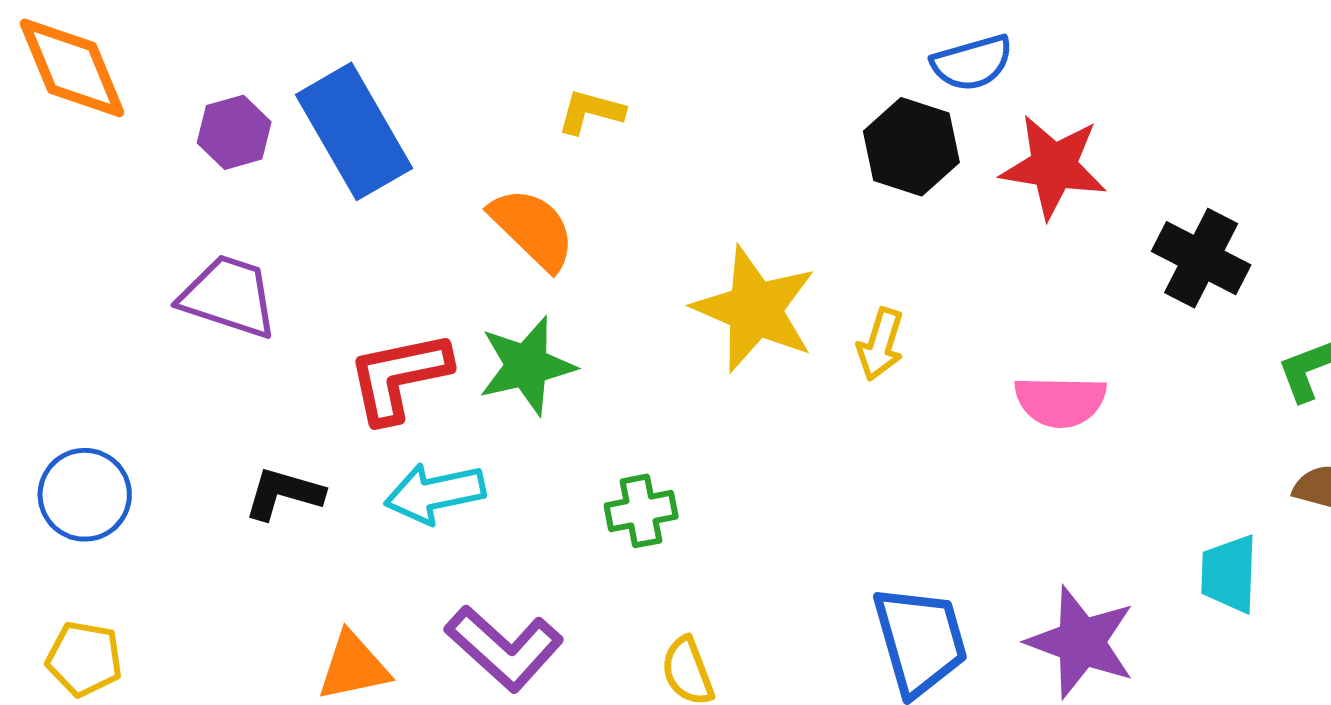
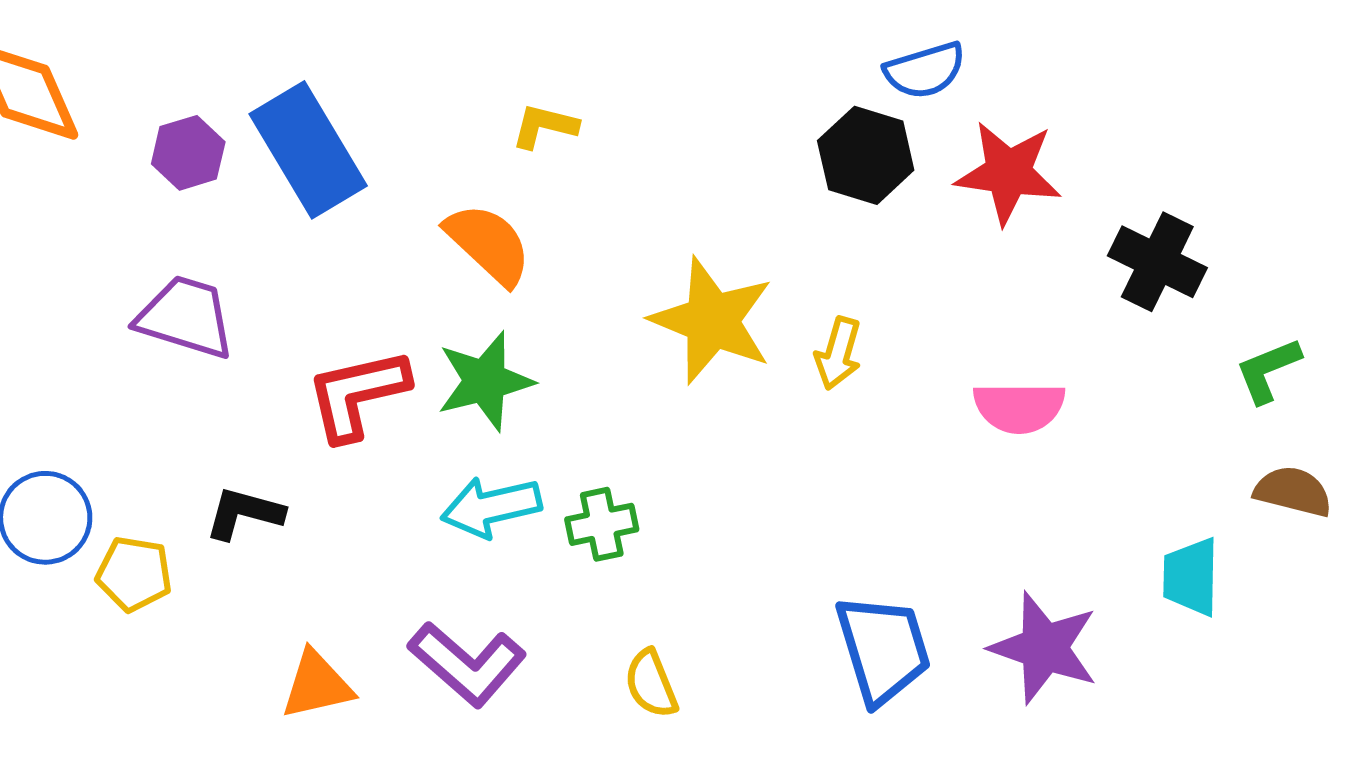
cyan arrow: (435, 493) -> (491, 507), moved
yellow pentagon: (84, 659) -> (134, 574), moved

